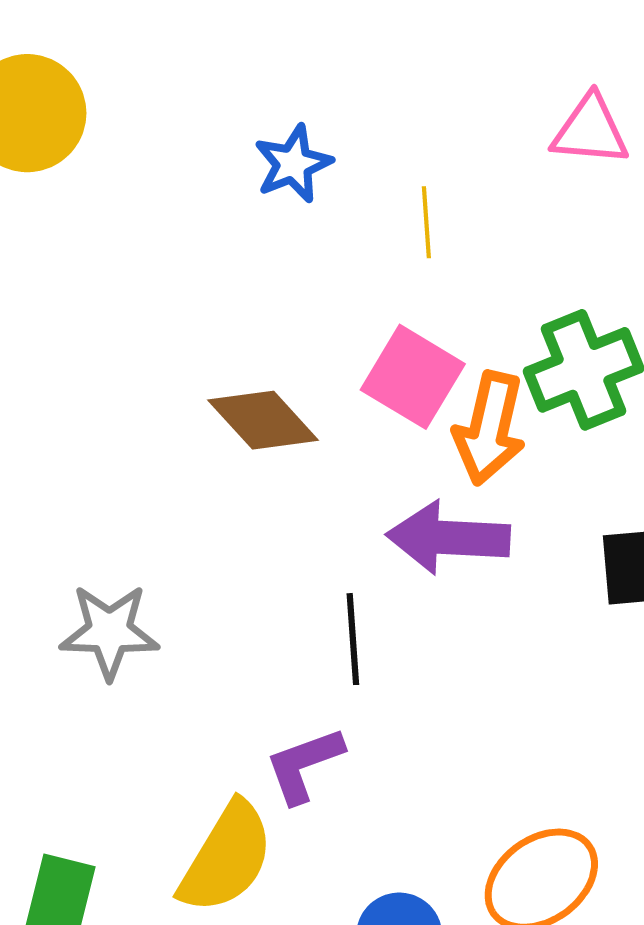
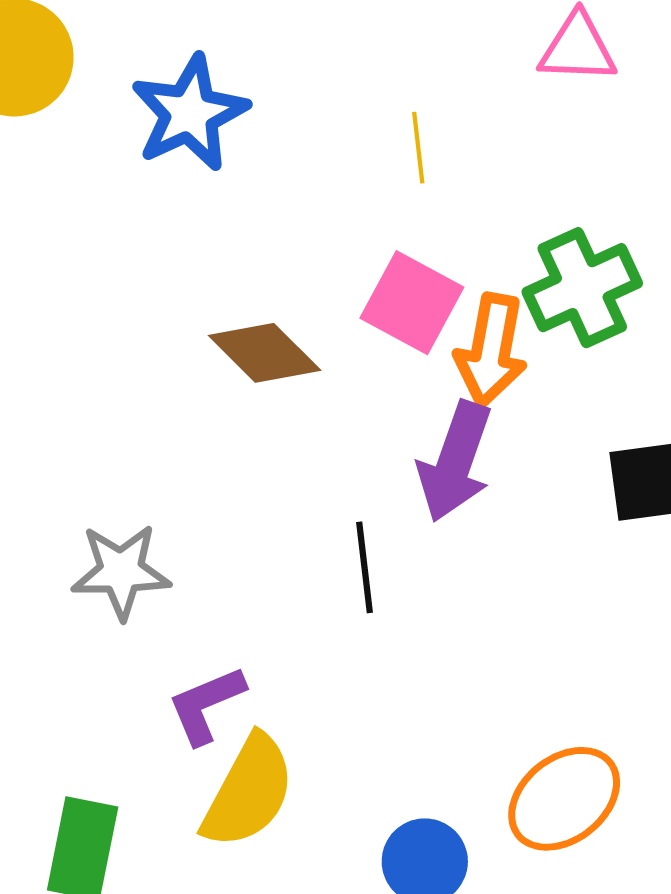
blue star: (293, 164) -> (190, 113), moved, size x1.5
purple arrow: (448, 538) -> (455, 462), turned -71
purple L-shape: (304, 765) -> (206, 705), moved

